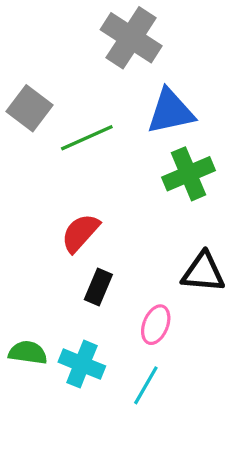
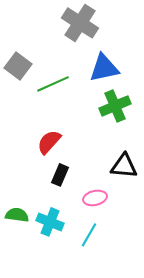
pink ellipse: (156, 325) -> (95, 198), turned 55

